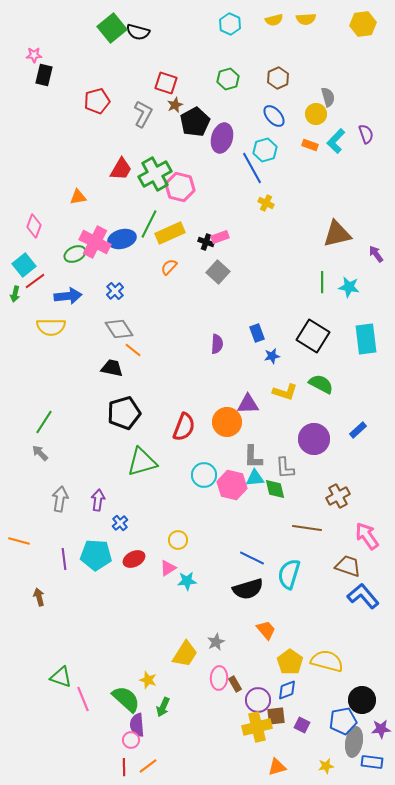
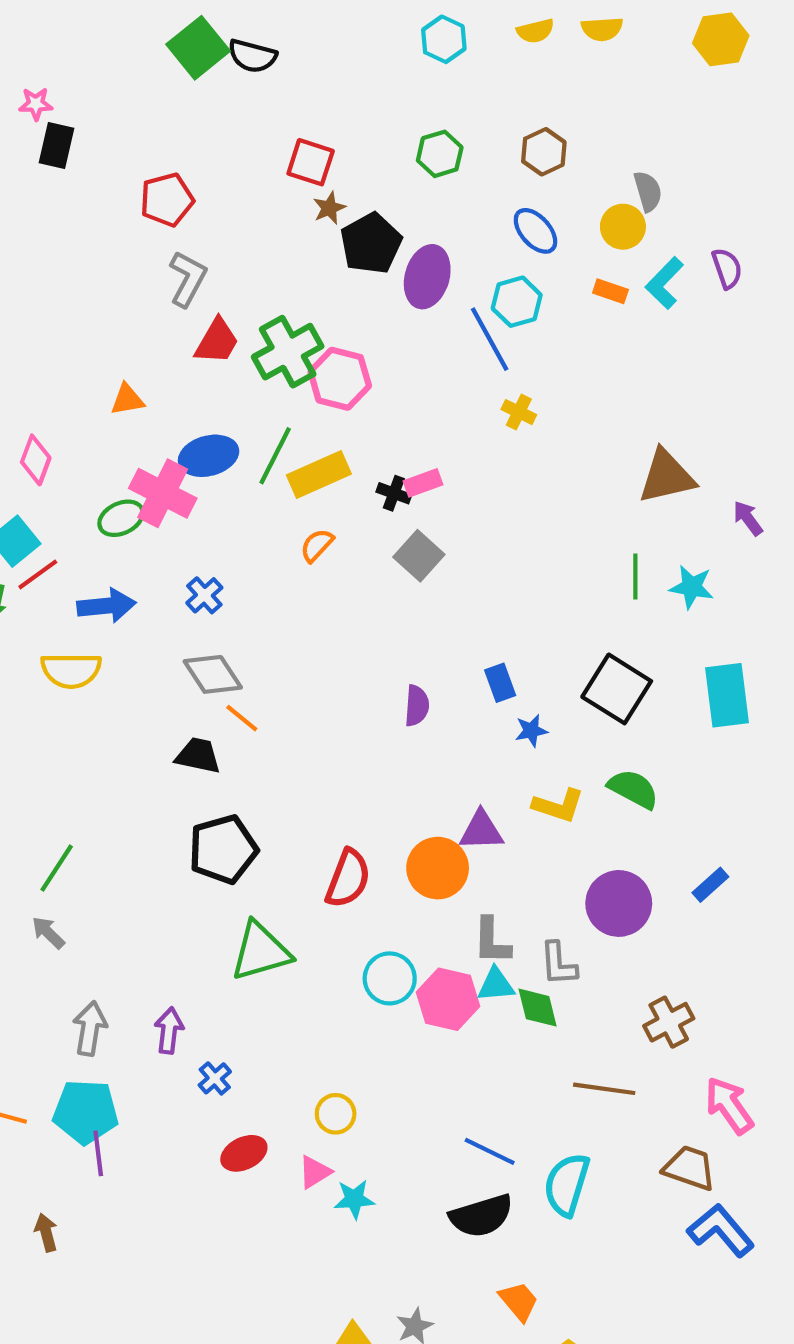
gray L-shape: (143, 114) -> (188, 279), moved
blue ellipse: (122, 239) -> (209, 456), moved
cyan pentagon: (96, 555) -> (86, 1112), moved

